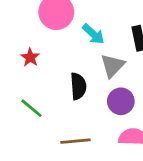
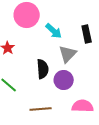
purple circle: (121, 101) -> (64, 80), moved

